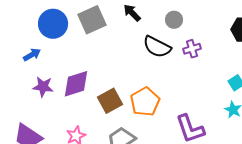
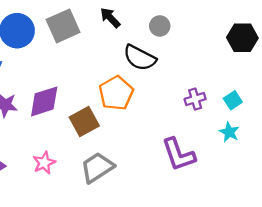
purple cross: (192, 49) -> (195, 99), moved
orange pentagon: (145, 102) -> (116, 93), moved

